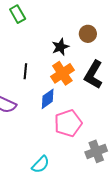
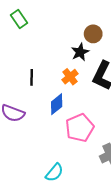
black star: (60, 47) -> (80, 52), moved
orange cross: (62, 73) -> (70, 77), size x0.7

